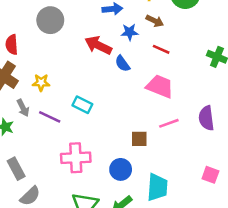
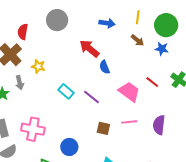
blue star: (130, 32) -> (162, 49), moved
red line: (161, 49) -> (152, 82), moved
purple line: (50, 117) -> (91, 97), moved
pink cross: (76, 158) -> (33, 129), moved
blue circle: (121, 169) -> (69, 147), moved

